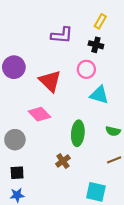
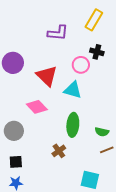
yellow rectangle: (100, 21) -> (94, 20), size x1.5
black cross: (96, 45) -> (97, 52), moved
cyan triangle: (99, 95) -> (73, 90), moved
green semicircle: (113, 131) -> (102, 132), moved

